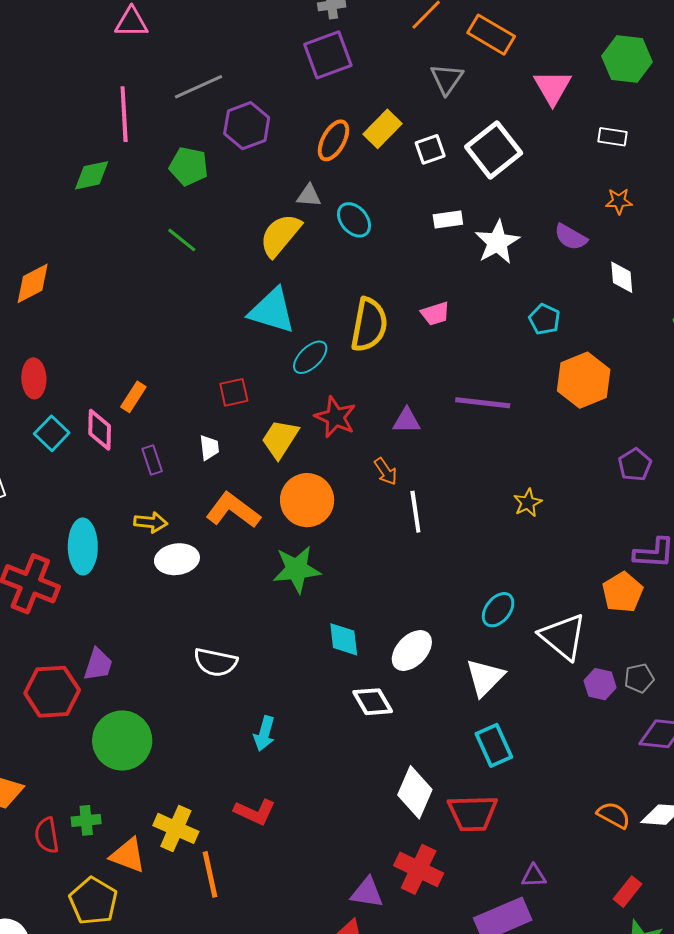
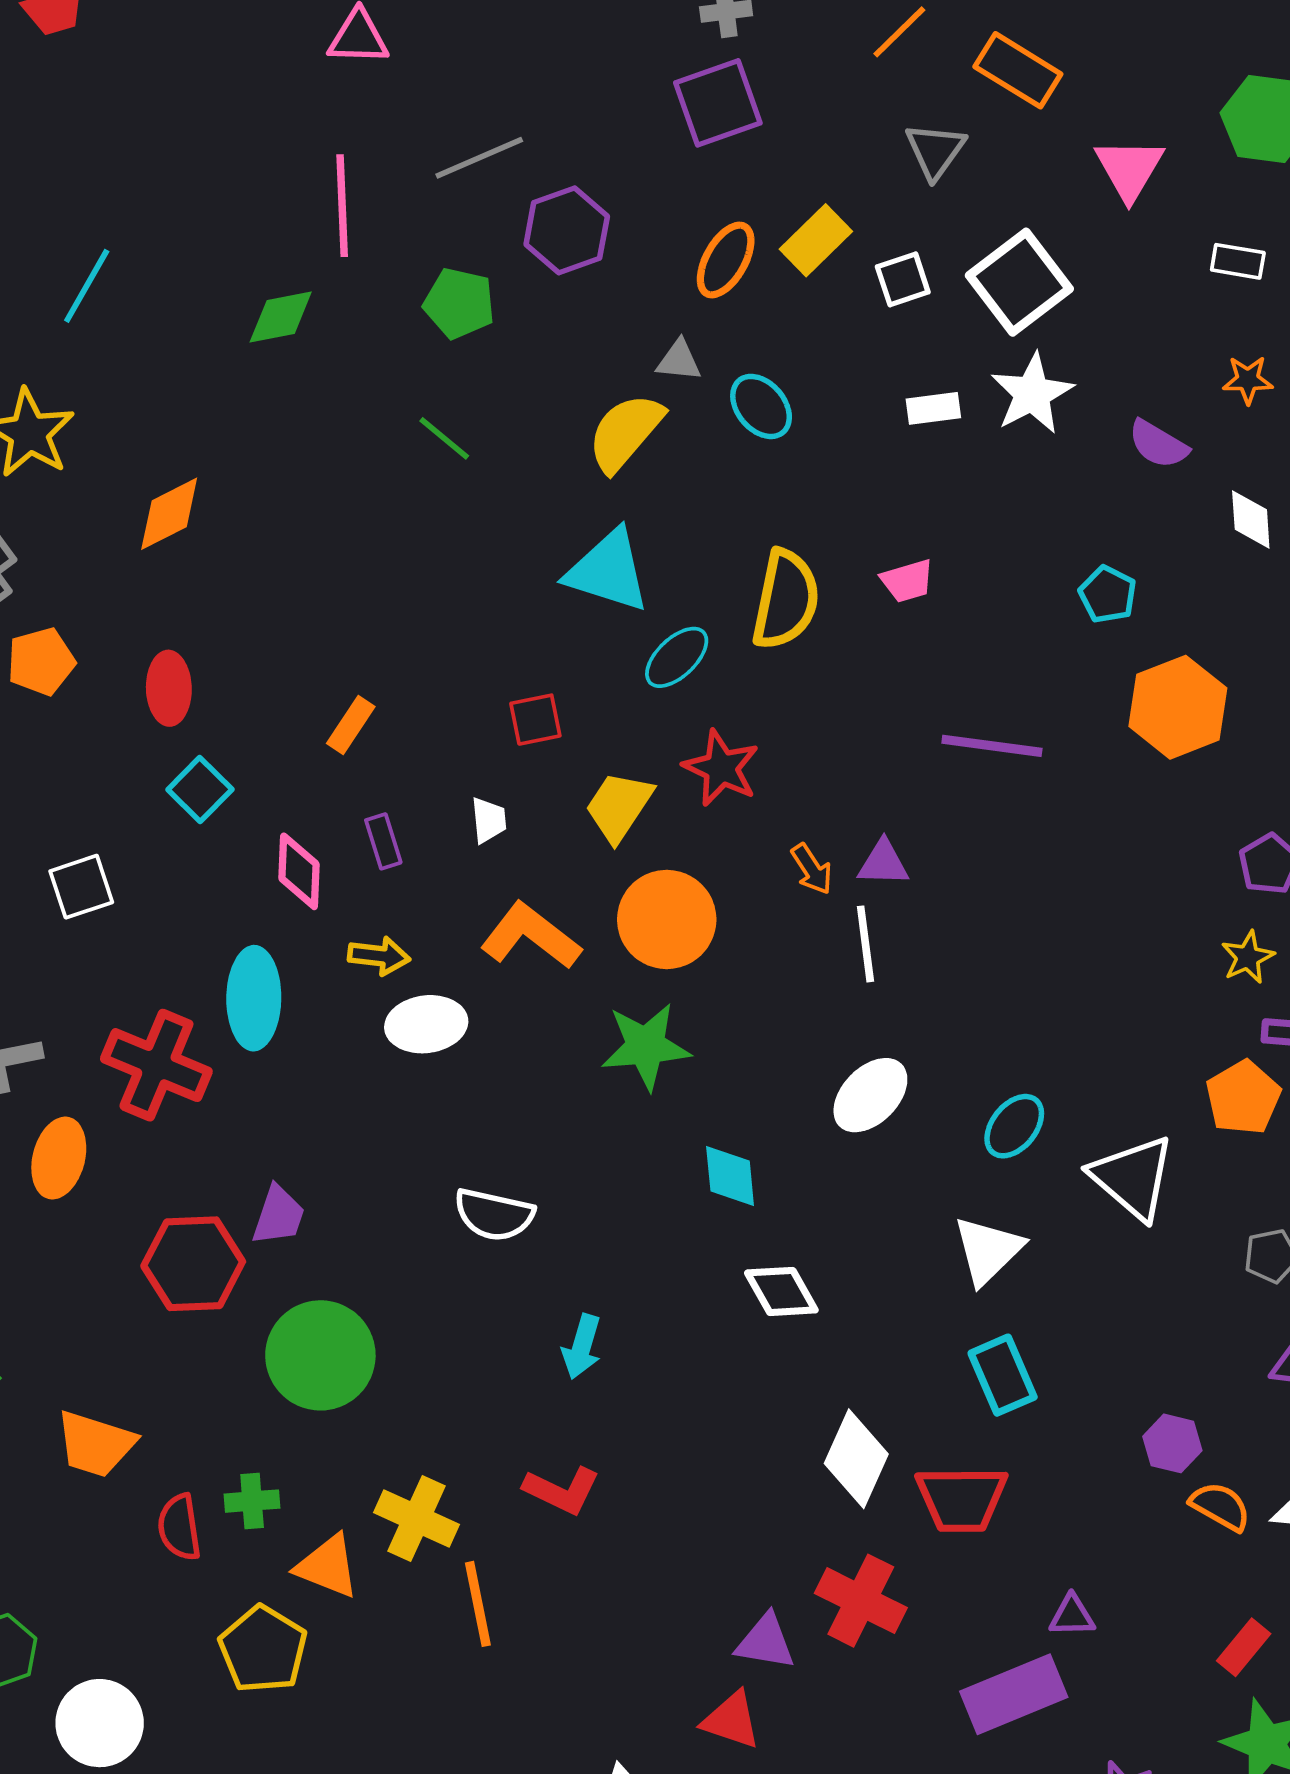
white star: (497, 242) -> (1032, 394), moved
purple triangle: (407, 421) -> (883, 863), moved
pink diamond: (100, 430) -> (299, 871), moved
yellow star: (528, 503) -> (1248, 957), moved
white ellipse: (412, 651) -> (870, 1095), moved
purple hexagon: (600, 684) -> (1172, 1443), moved

